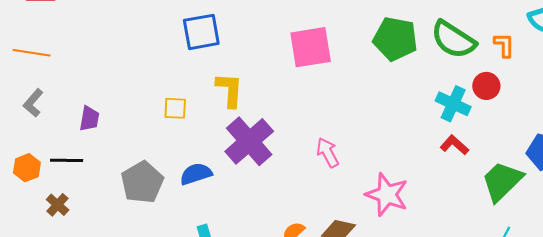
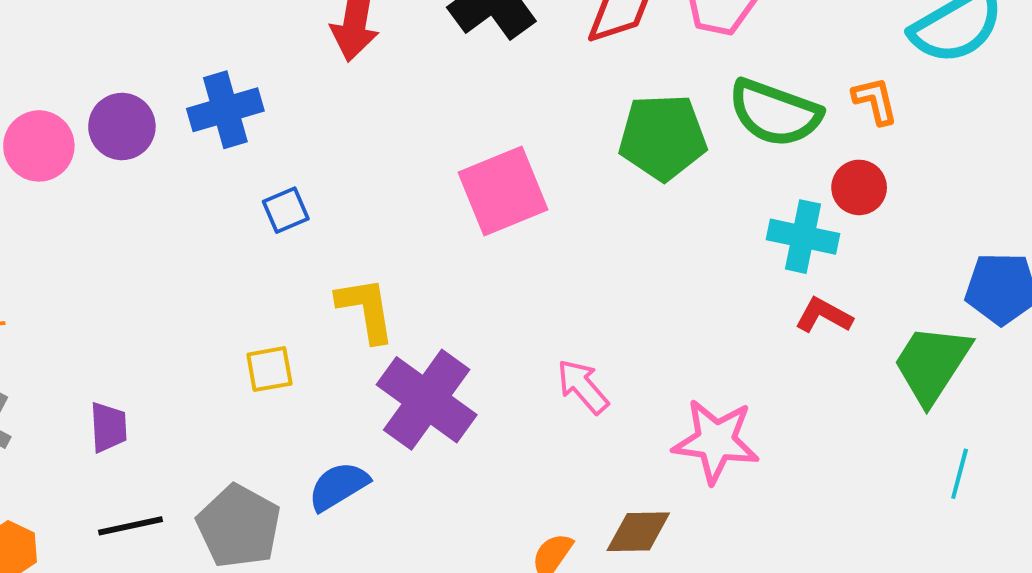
blue square: (201, 32) -> (286, 210), size x0.6
black line: (67, 160) -> (130, 526), moved

